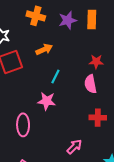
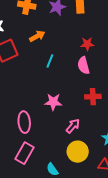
pink star: (47, 101) -> (53, 102), moved
pink ellipse: (23, 125) -> (24, 122), moved

